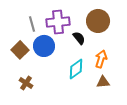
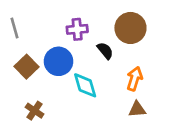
purple cross: (58, 22) -> (77, 29), size x0.7
gray line: (32, 24) -> (15, 28), moved
cyan diamond: (76, 69) -> (85, 85), moved, turned -70

